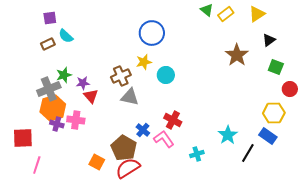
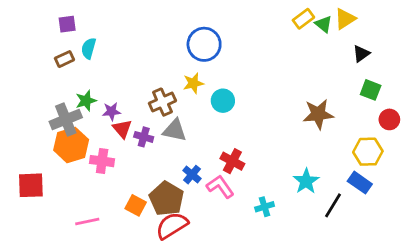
green triangle: (207, 10) -> (324, 24), moved
cyan semicircle: (66, 36) -> (89, 48), turned 63
brown star: (237, 55) -> (318, 114), moved, turned 30
purple cross: (57, 124) -> (144, 137), moved
orange square: (97, 162) -> (136, 205), moved
pink line: (37, 165) -> (87, 222), moved, turned 60

